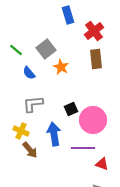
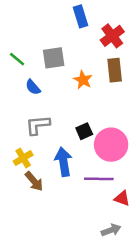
gray square: (46, 49) -> (54, 58), turned 30
orange star: (61, 67) -> (83, 80), moved
yellow cross: (21, 131) -> (23, 158), turned 35

